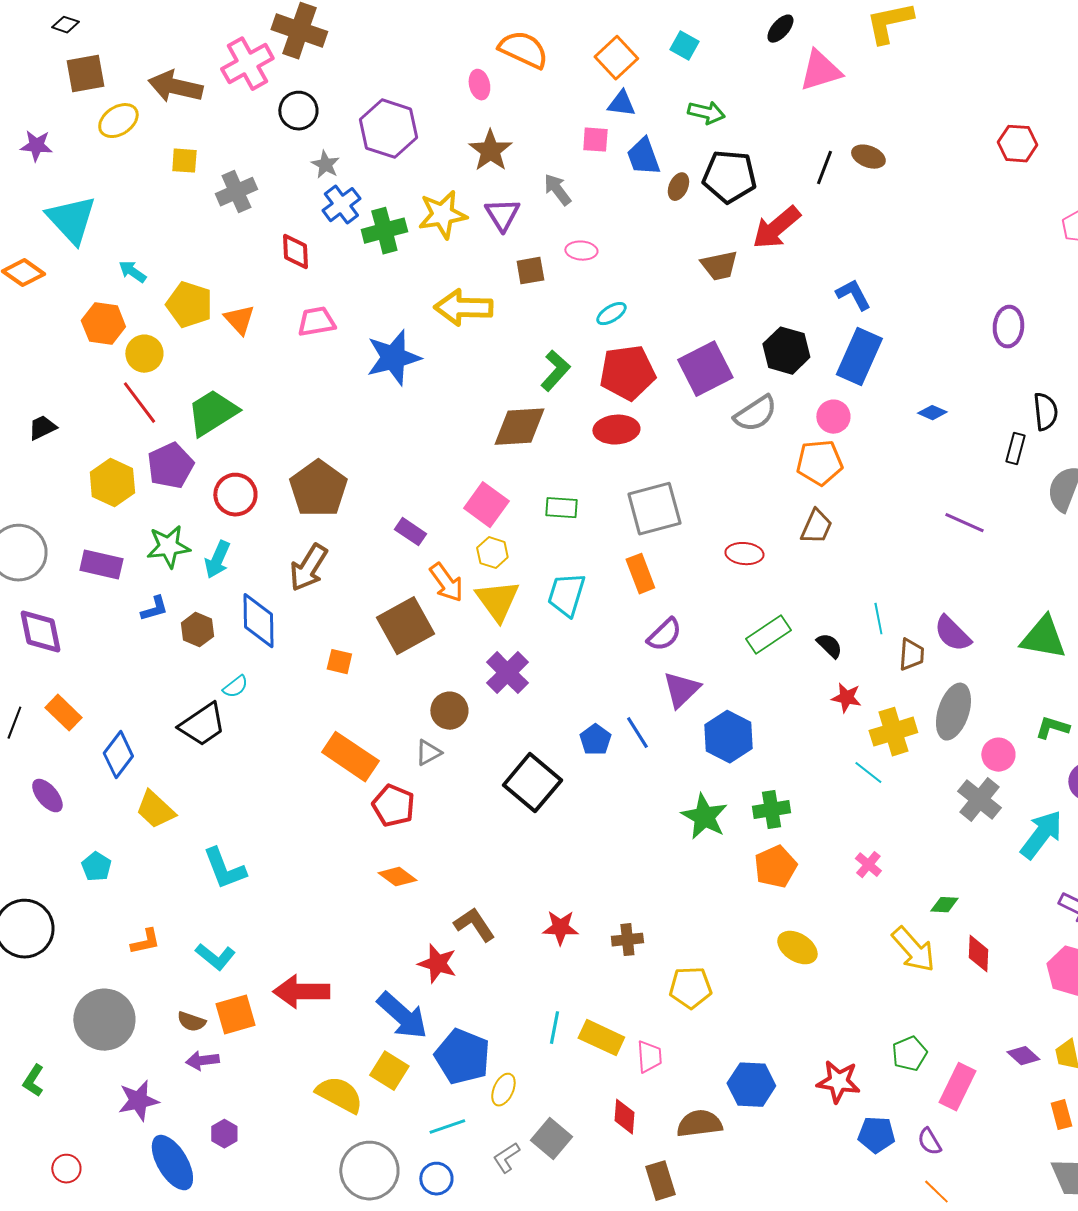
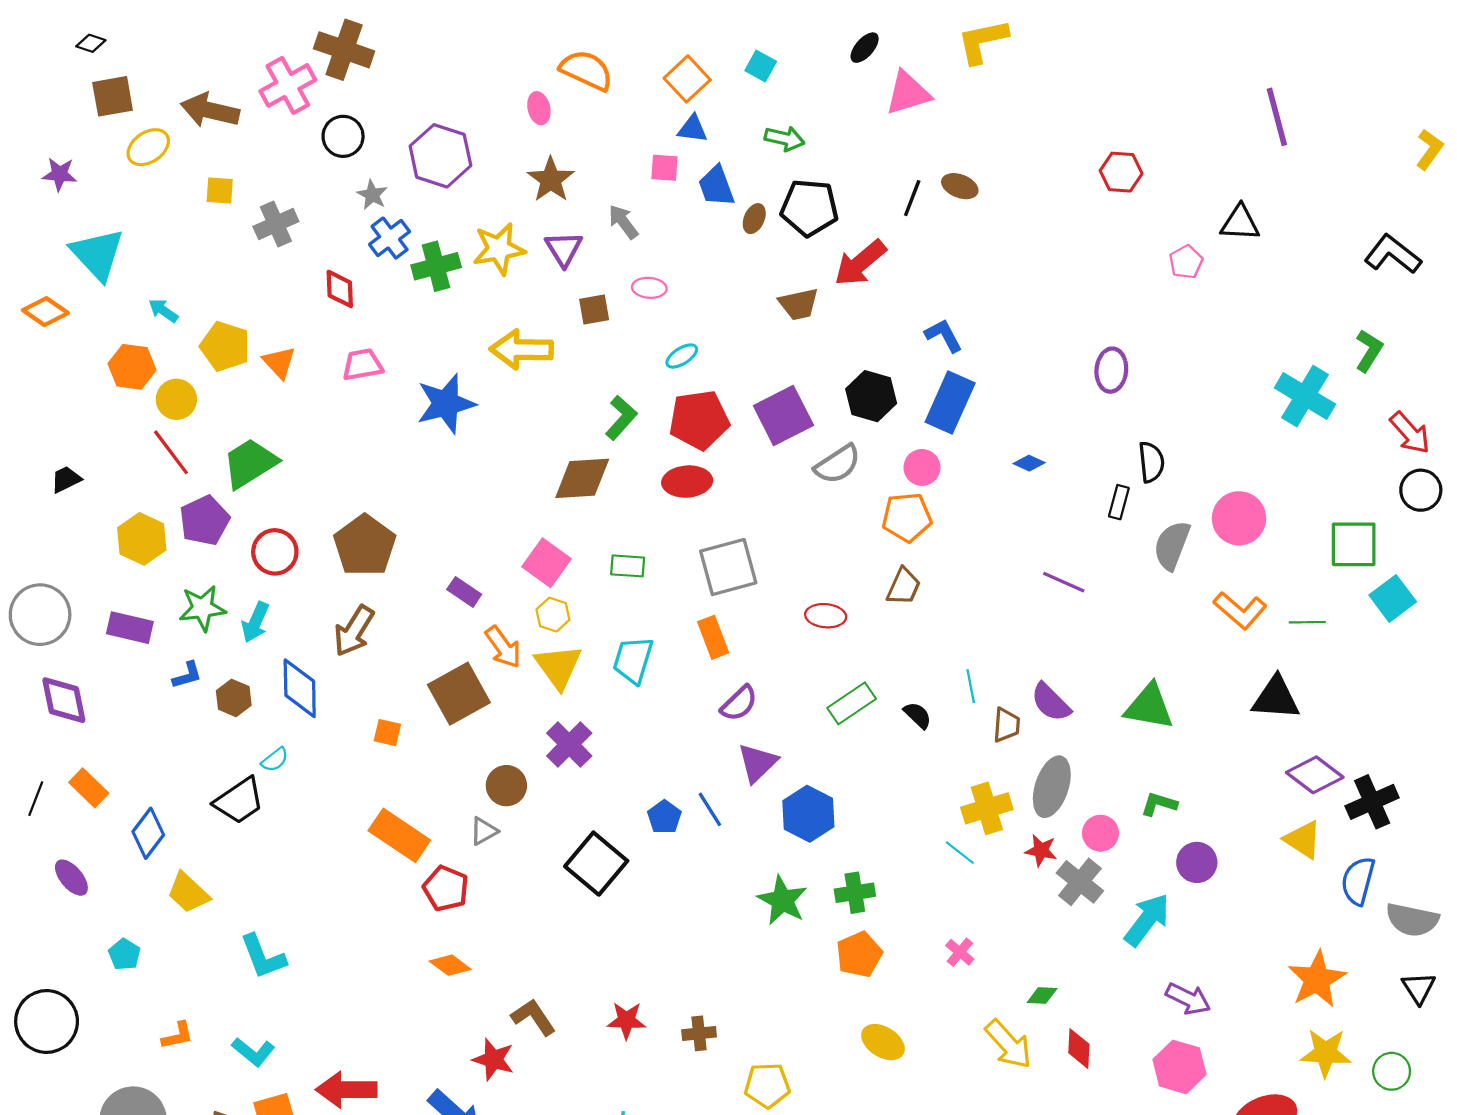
red star: (846, 698) -> (1041, 851), moved

